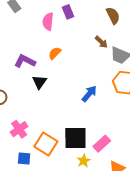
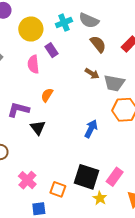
black square: (75, 138) -> (87, 177), turned 30
orange square: (46, 144) -> (58, 189), size x0.7

